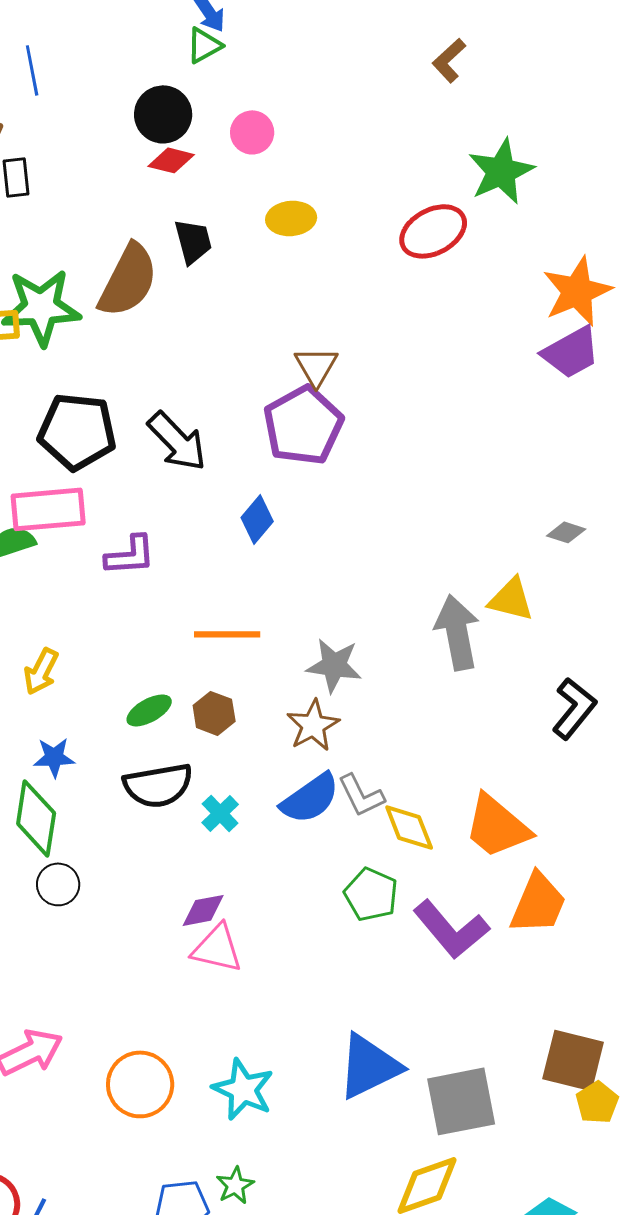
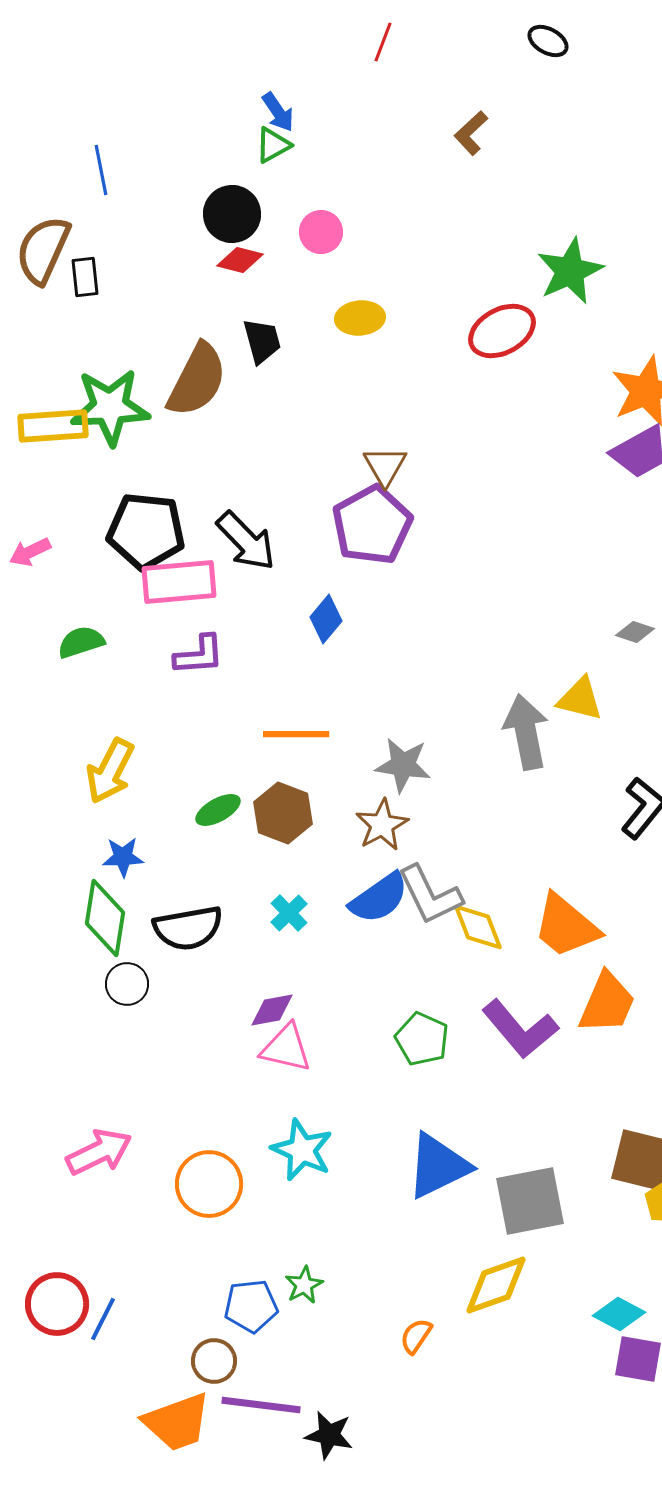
brown L-shape: (449, 60) -> (471, 133), moved
pink rectangle: (48, 509) -> (179, 582), moved
yellow arrow: (41, 671) -> (110, 771), size x1.4
brown hexagon: (214, 713) -> (283, 813), size x1.4
black semicircle: (158, 785) -> (188, 928), moved
gray L-shape: (361, 795) -> (430, 895), size x1.4
green pentagon: (371, 894) -> (422, 1039), moved
cyan star: (243, 1089) -> (302, 1150), moved

